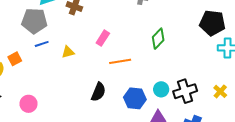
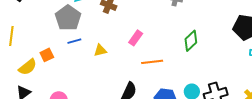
gray pentagon: (34, 21) -> (68, 18), turned 30

